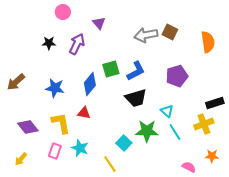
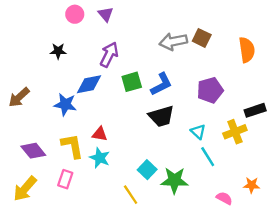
purple triangle: (99, 23) -> (106, 14), moved
purple arrow: (77, 44) -> (109, 55), moved
blue diamond: (90, 84) -> (89, 84), moved, turned 40
black rectangle: (215, 103) -> (255, 110), moved
yellow cross: (204, 124) -> (235, 132), moved
green star: (147, 131) -> (174, 180), moved
cyan star: (80, 148) -> (100, 158), moved
yellow arrow: (21, 159) -> (25, 189), size x1.6

